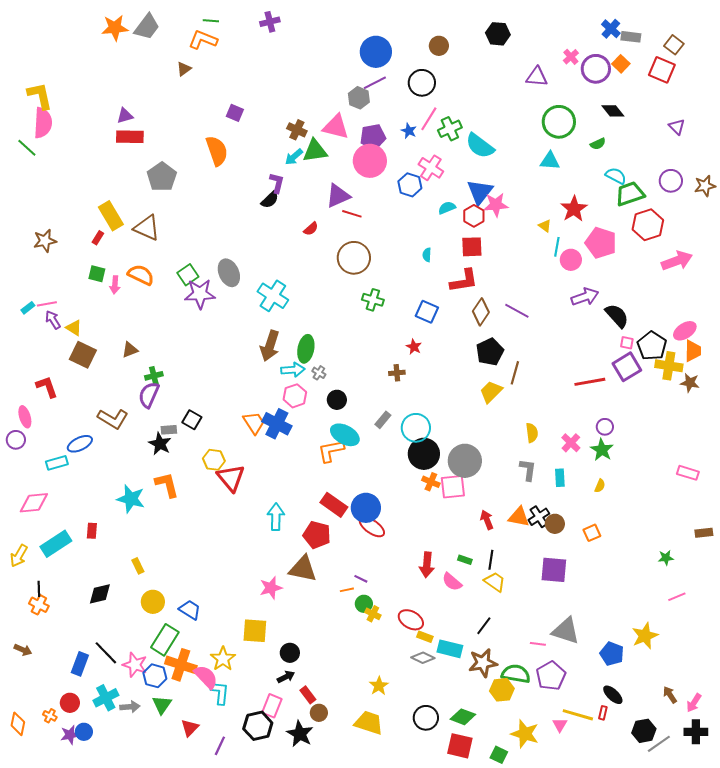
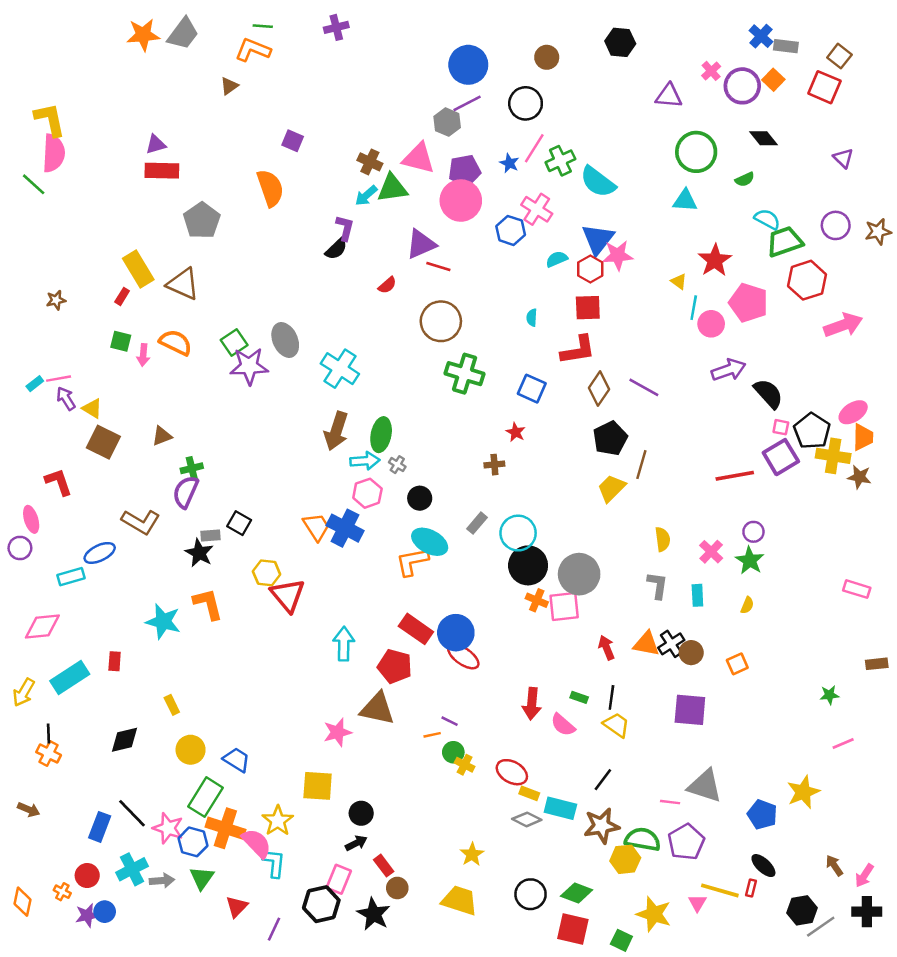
brown star: (45, 241) -> (56, 300), size x0.7
green cross: (373, 300) -> (465, 374), size x1.4

